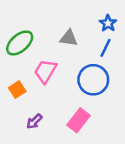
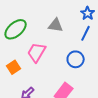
blue circle: (93, 80) -> (76, 59), size x0.7

